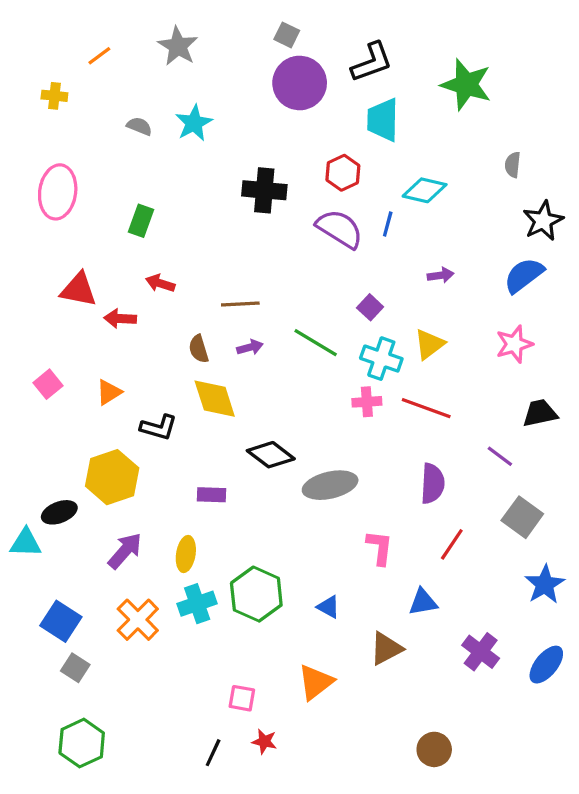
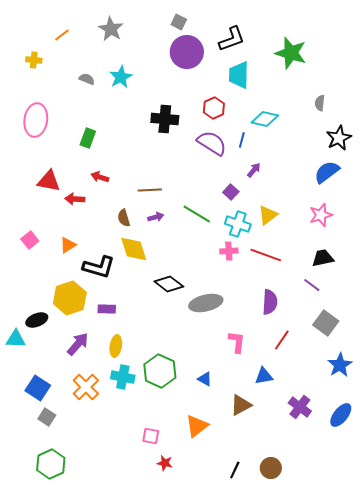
purple arrow: (441, 275) -> (254, 170), moved, turned -42
black trapezoid: (540, 413) -> (323, 258), moved
black L-shape: (159, 427) -> (99, 267), size x1.4
purple rectangle: (211, 495) -> (107, 309), moved
cyan cross: (197, 604) -> (123, 377), turned 30
black line: (213, 753) -> (235, 470), moved

